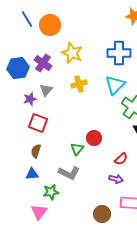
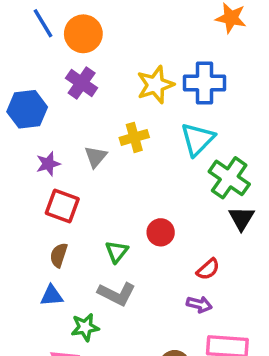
yellow star: (72, 53) -> (155, 85), moved, turned 30
purple cross: (43, 63) -> (82, 83), moved
gray triangle: (46, 90) -> (96, 157), moved
green triangle: (77, 149) -> (117, 252), moved

